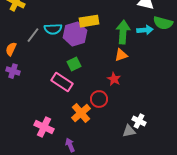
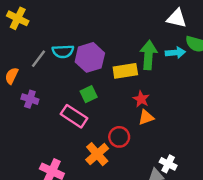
yellow rectangle: (89, 21) -> (125, 71), moved
orange triangle: (121, 55) -> (146, 117), moved
purple cross: (13, 71) -> (30, 99), moved
red star: (114, 79) -> (141, 99), moved

